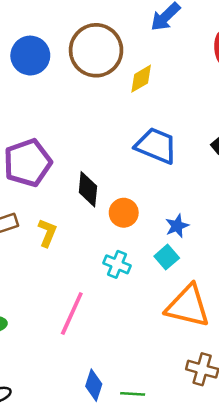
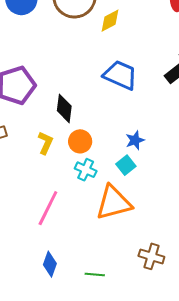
orange circle: (124, 213) -> (80, 141), moved
yellow L-shape: (47, 233) -> (45, 143), moved
orange triangle: (188, 306) -> (114, 203), moved, turned -30
blue diamond: (94, 385) -> (50, 264), moved

